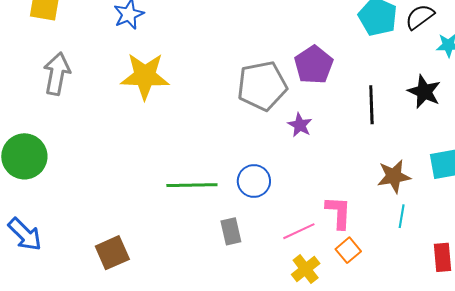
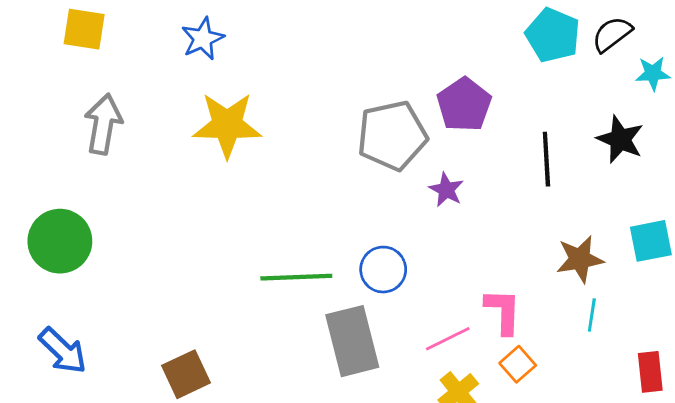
gray rectangle: (231, 231) -> (352, 341), size x1.8

